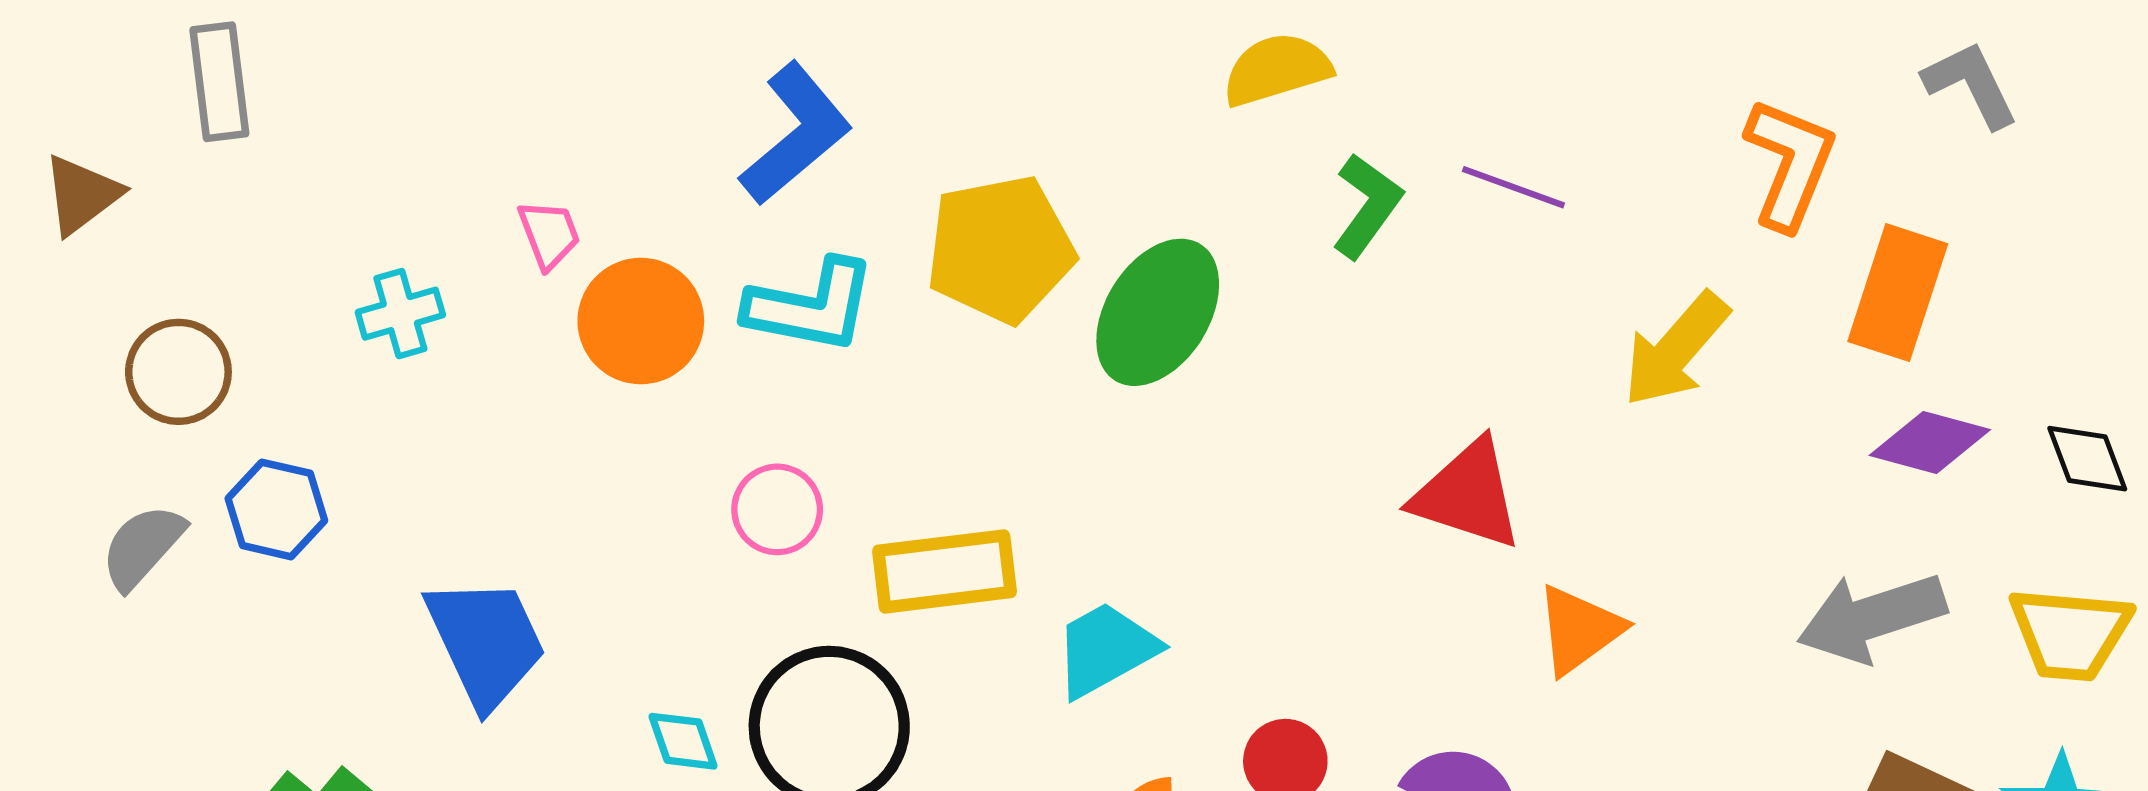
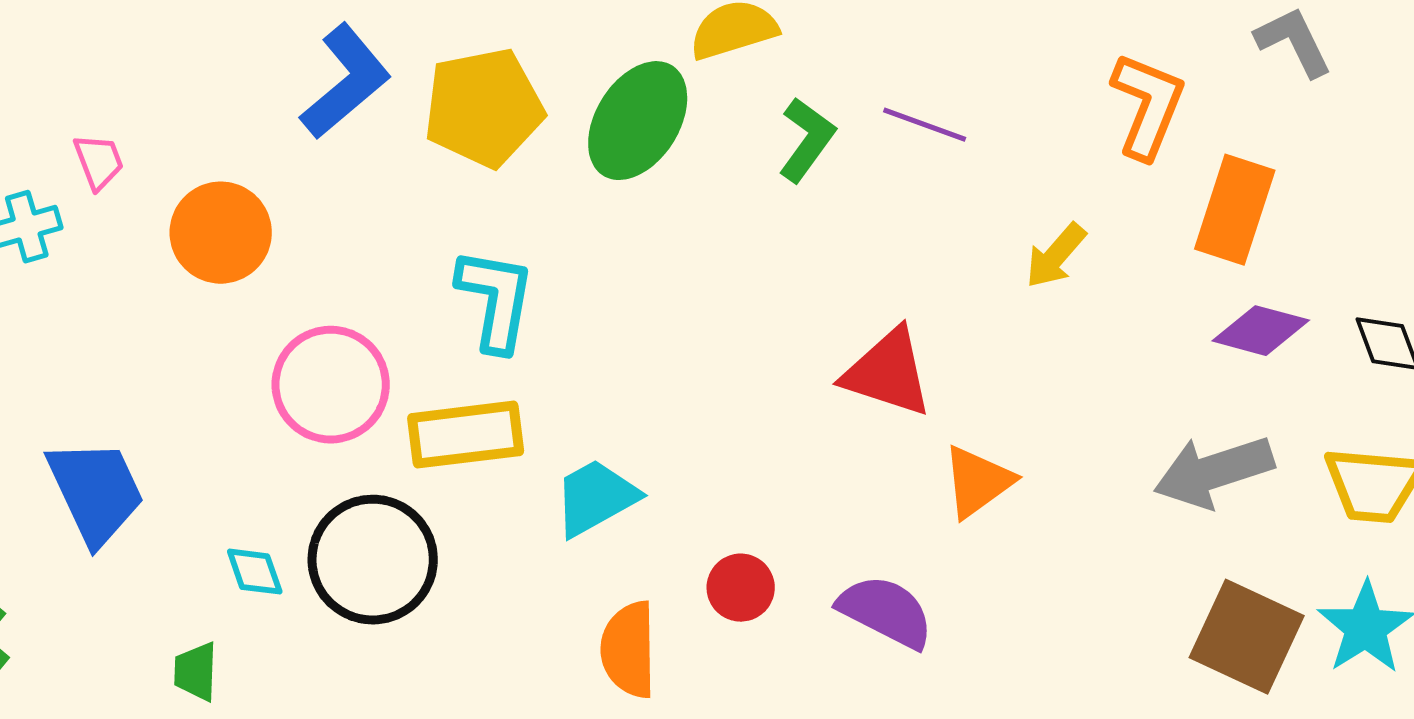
pink trapezoid: (549, 234) -> (99, 162), moved
yellow pentagon: (1000, 249) -> (484, 108), moved
cyan L-shape: (811, 306) -> (496, 300), moved, turned -91
green ellipse: (1158, 312) -> (638, 121), moved
yellow arrow: (1676, 350) -> (1056, 256), size x0.7
pink circle: (777, 509) -> (331, 385), size x1.6

